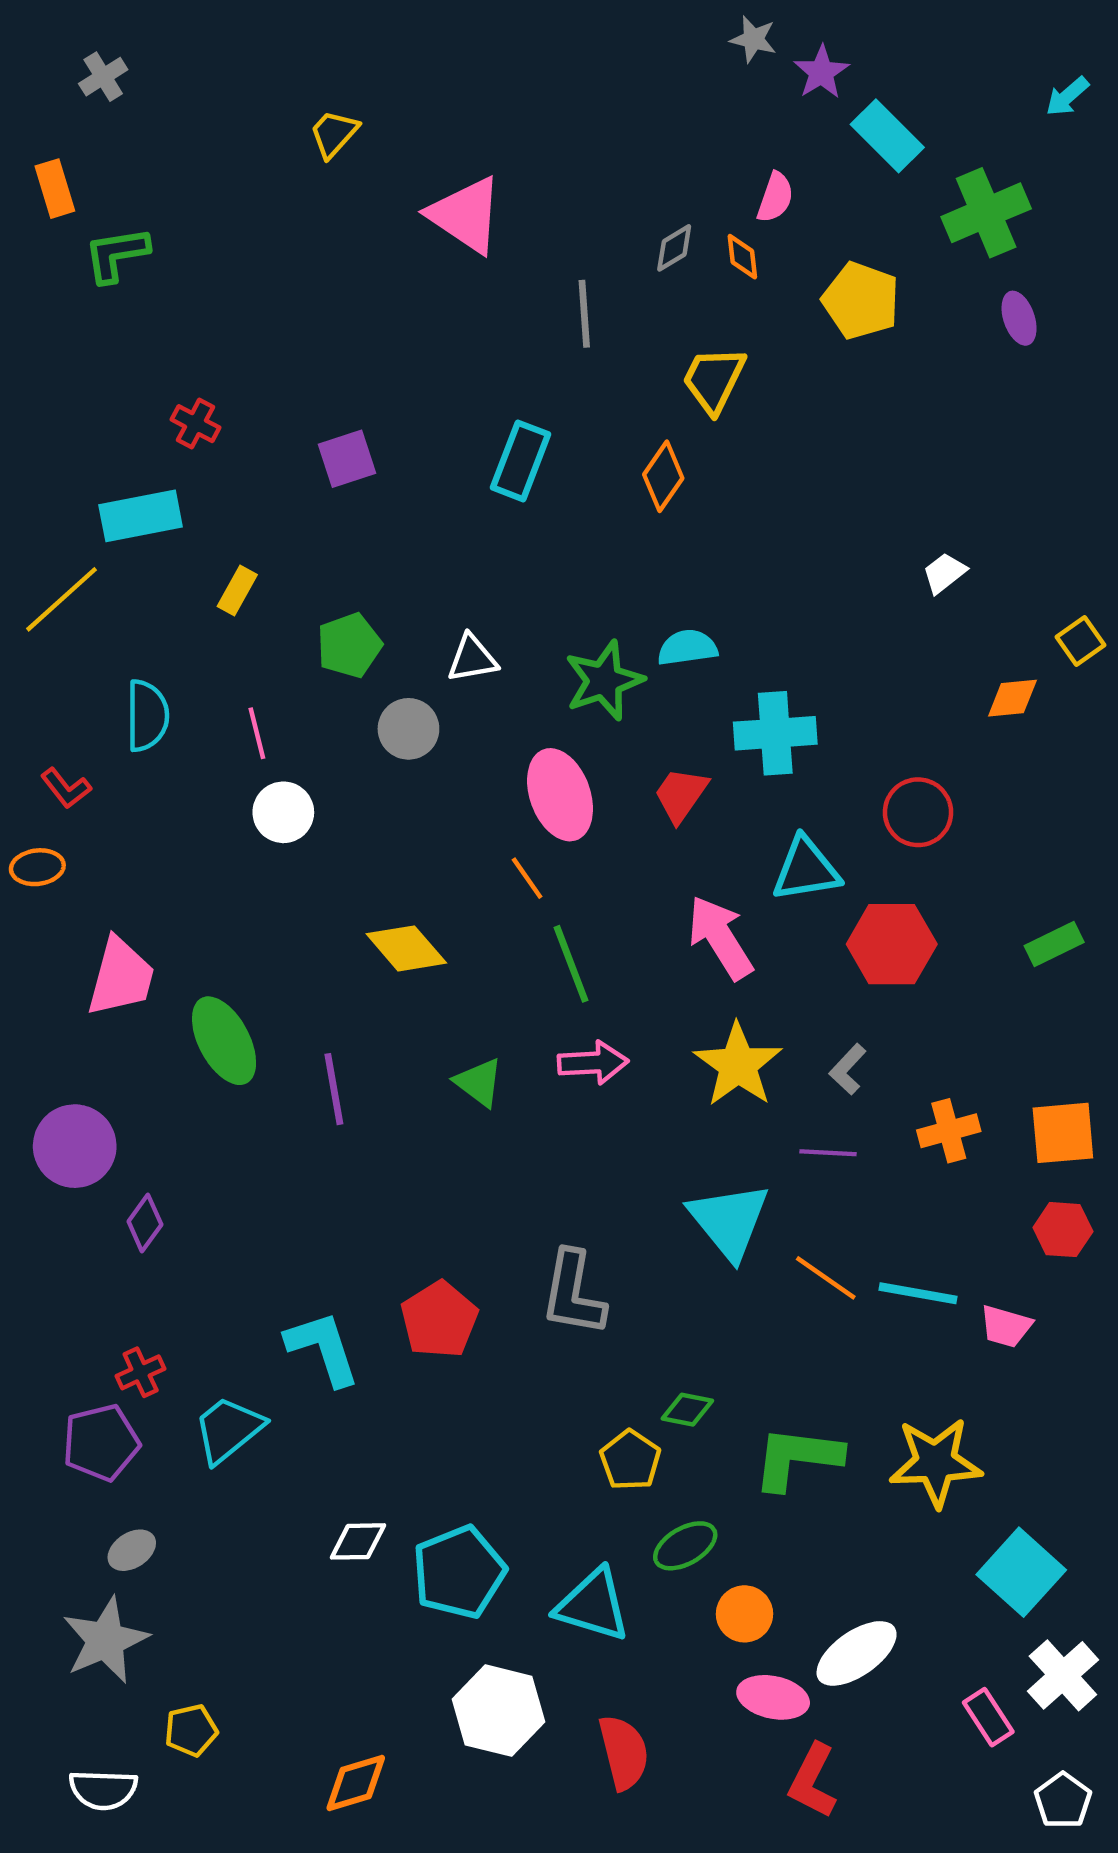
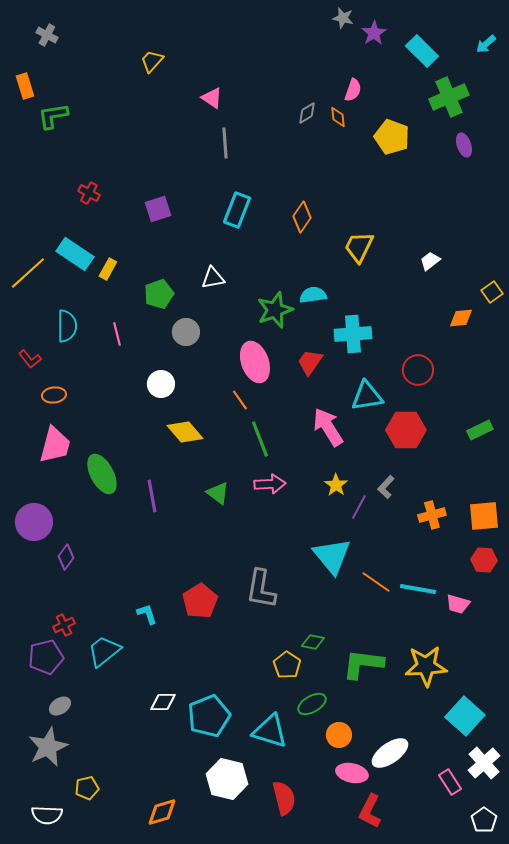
gray cross: (103, 77) -> (47, 35), turned -30
cyan rectangle: (887, 136) -> (422, 51), moved
pink triangle: (466, 215) -> (212, 98), size x0.6
gray line: (584, 314) -> (225, 143), moved
yellow trapezoid: (714, 380) -> (359, 247), moved
cyan rectangle: (141, 516) -> (75, 254), moved, turned 45
white triangle: (472, 659) -> (213, 278), moved
white circle: (283, 812) -> (161, 384), moved
orange ellipse: (37, 867) -> (54, 395), moved
yellow star: (738, 1065) -> (336, 485), size x0.6
purple line: (828, 1153) -> (359, 507), moved, turned -65
cyan L-shape: (323, 1348) -> (147, 614), size x0.6

